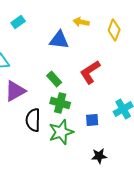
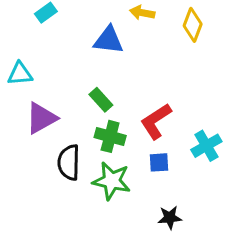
red L-shape: (90, 72) -> (156, 121), moved
green star: (61, 132) -> (112, 181), turned 30

